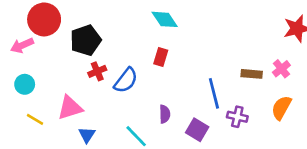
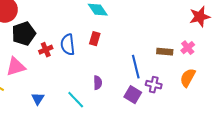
black pentagon: (86, 40) -> (24, 34), moved
blue semicircle: (126, 80) -> (68, 45), moved, turned 135
pink triangle: (70, 108) -> (16, 67), moved
purple square: (197, 130) -> (133, 95), moved

